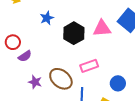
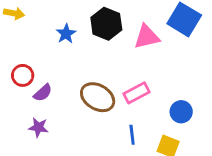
black hexagon: (74, 33) -> (106, 24), moved
brown ellipse: (61, 79) -> (98, 97), moved
purple star: (35, 82) -> (38, 127), moved

